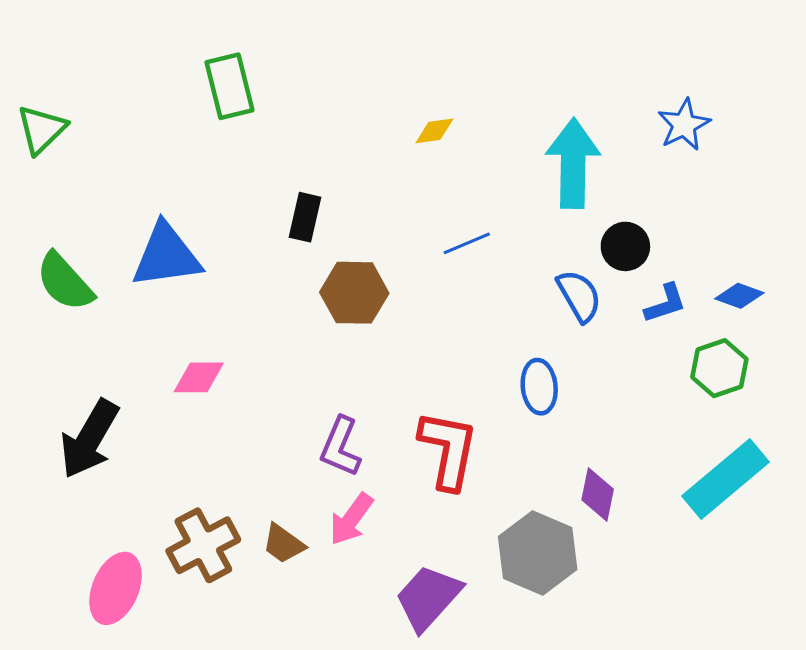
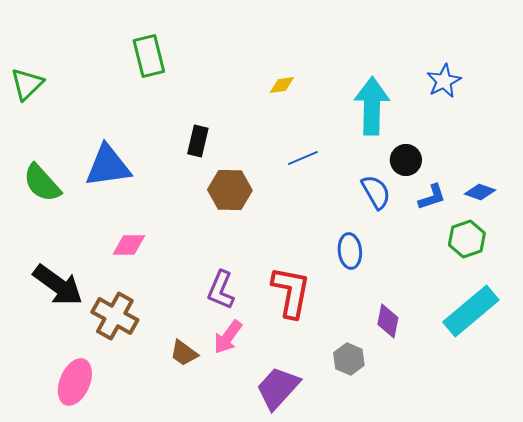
black arrow: (89, 439) -> (58, 285), turned -84
brown cross: (203, 545) -> (115, 316), moved, turned -33
gray hexagon: (538, 553) -> (349, 359), size x0.6

